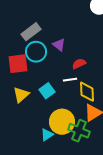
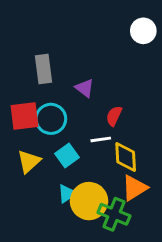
gray rectangle: (31, 32) -> (44, 69), turned -60
cyan circle: (36, 52) -> (51, 119), moved
red semicircle: (79, 64) -> (114, 116), turned -40
cyan triangle: (47, 135) -> (67, 194), moved

